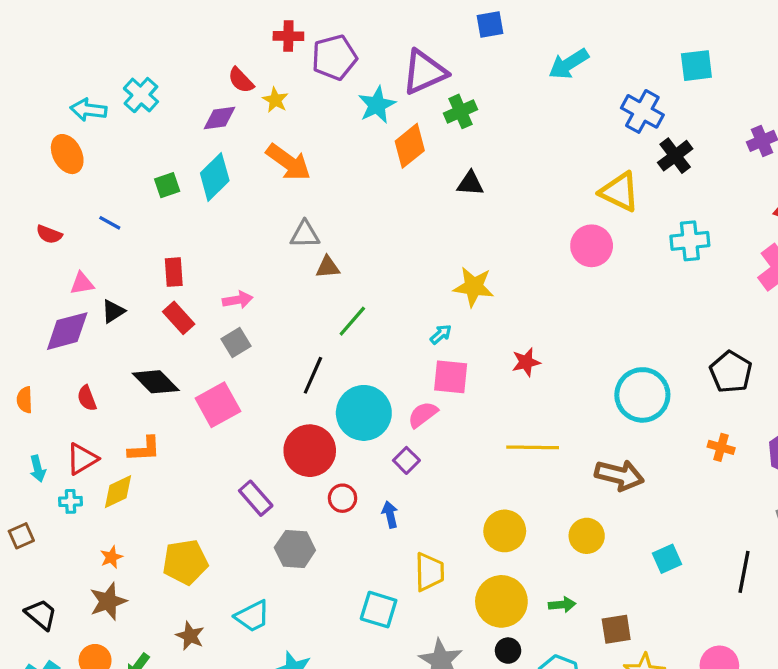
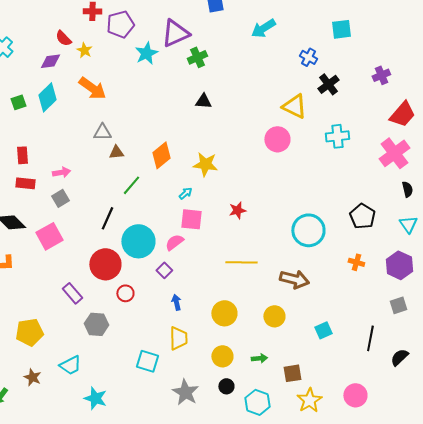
blue cross: (642, 111) -> (308, 57), size x0.7
orange diamond: (410, 146) -> (161, 155), moved
red rectangle: (179, 318) -> (25, 183), turned -42
blue arrow: (390, 515) -> (176, 302), moved
yellow circle: (501, 601) -> (222, 356), size x0.7

